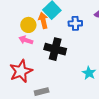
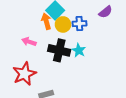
yellow circle: (28, 25) -> (63, 24), moved
cyan star: (89, 73) -> (79, 50), moved

